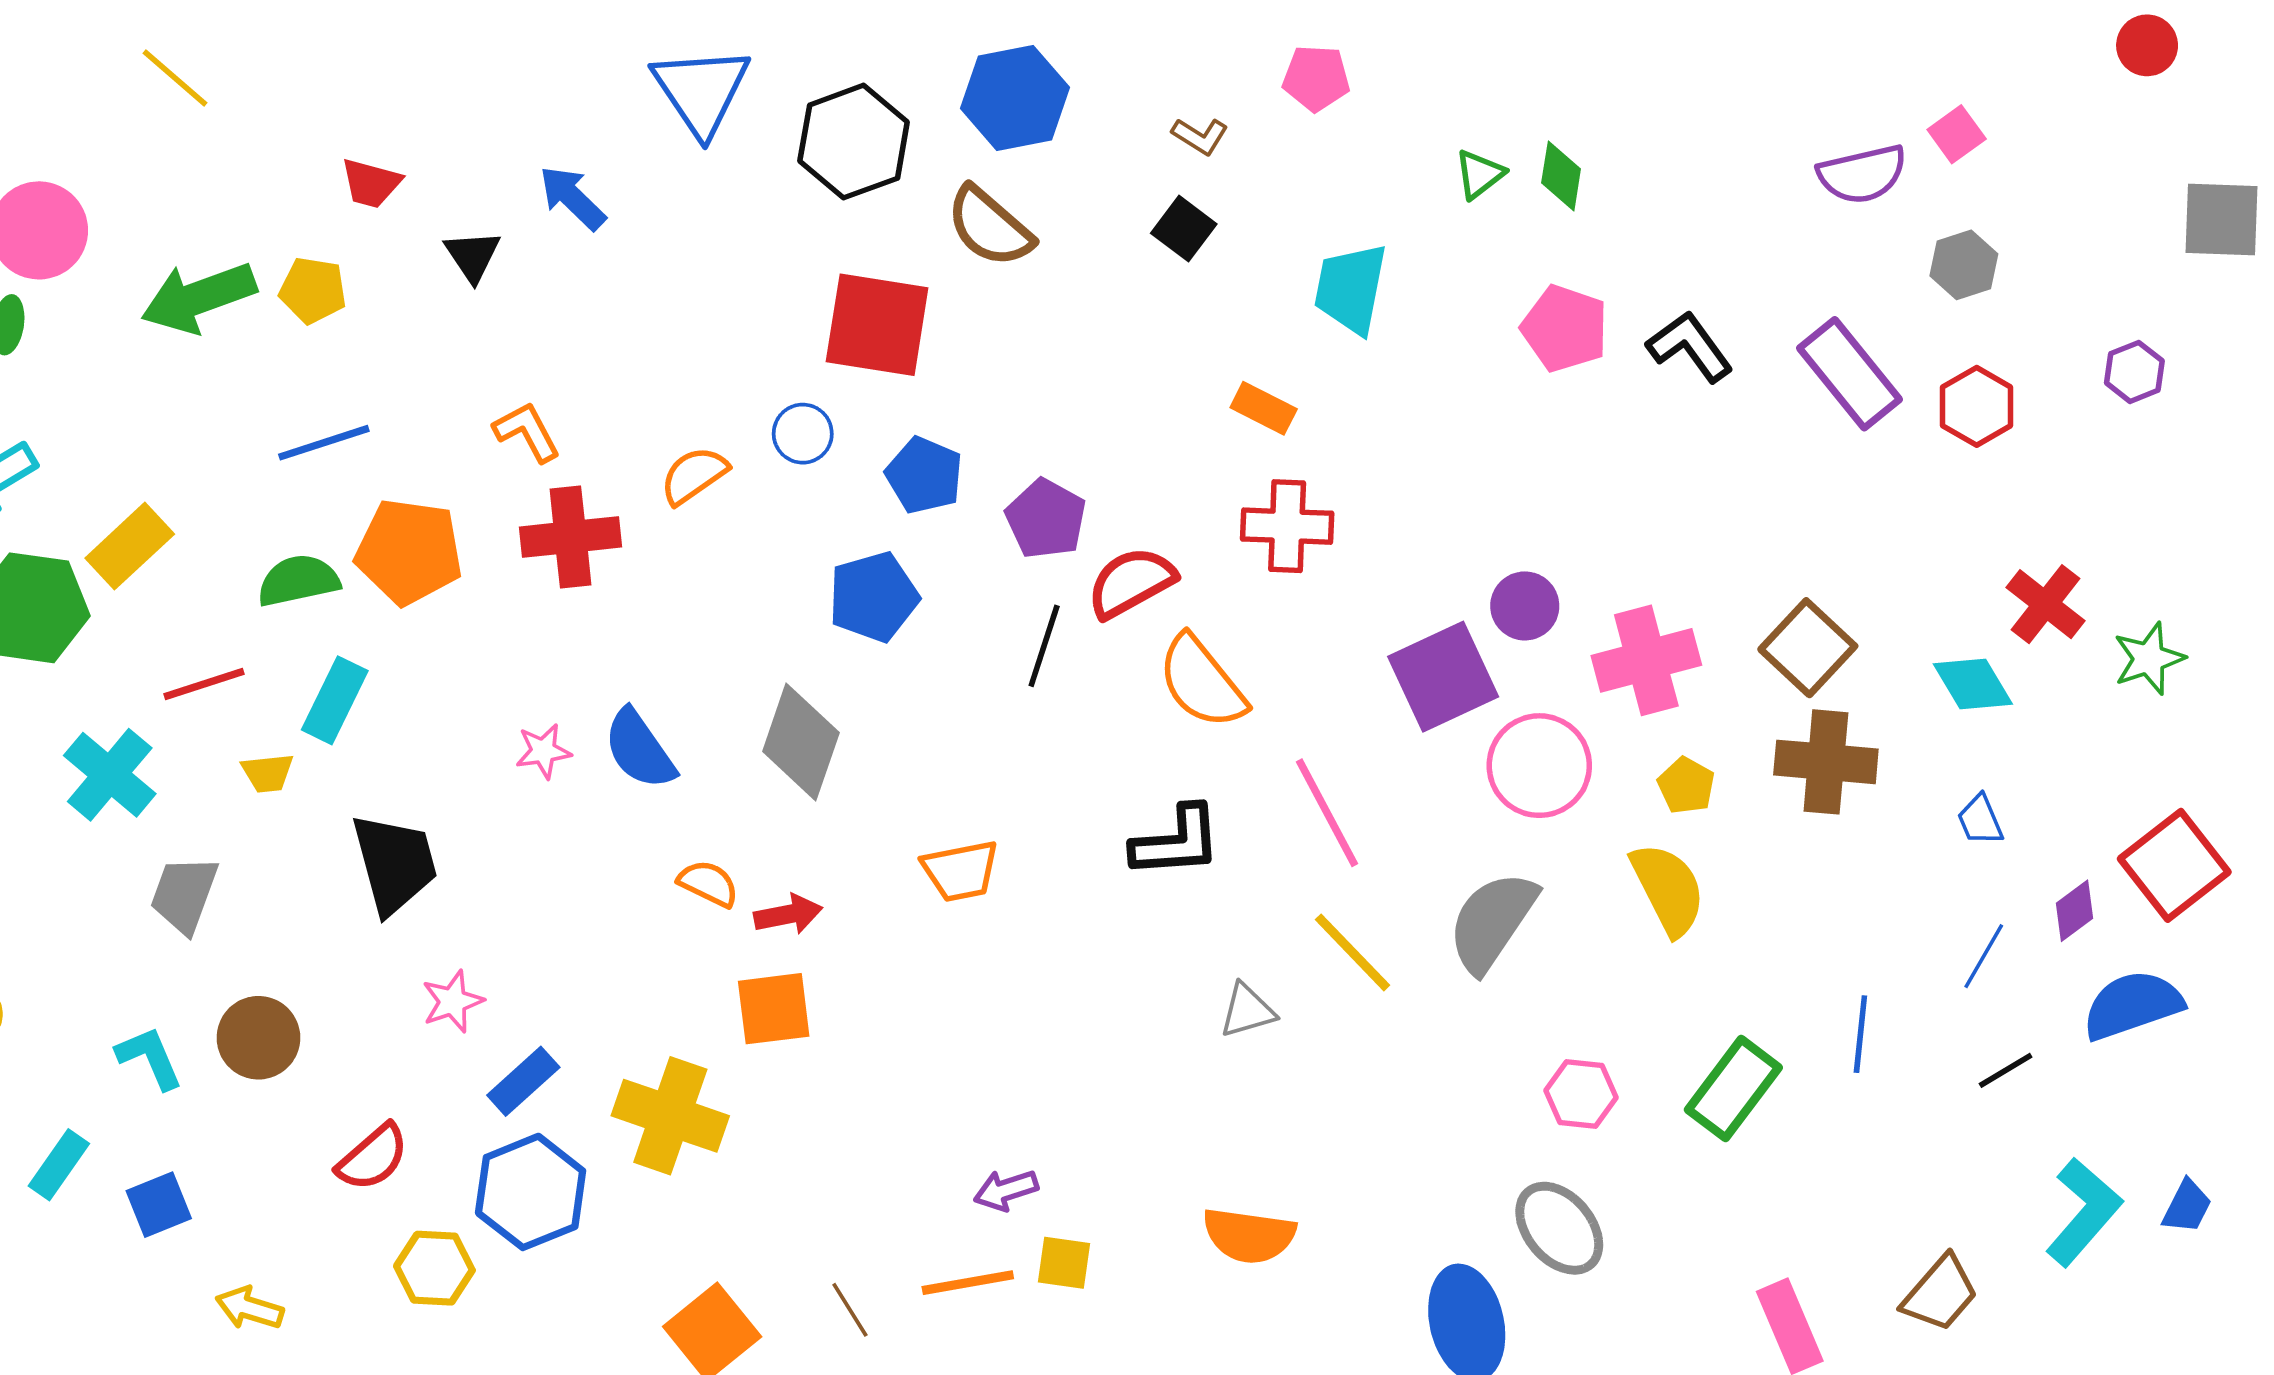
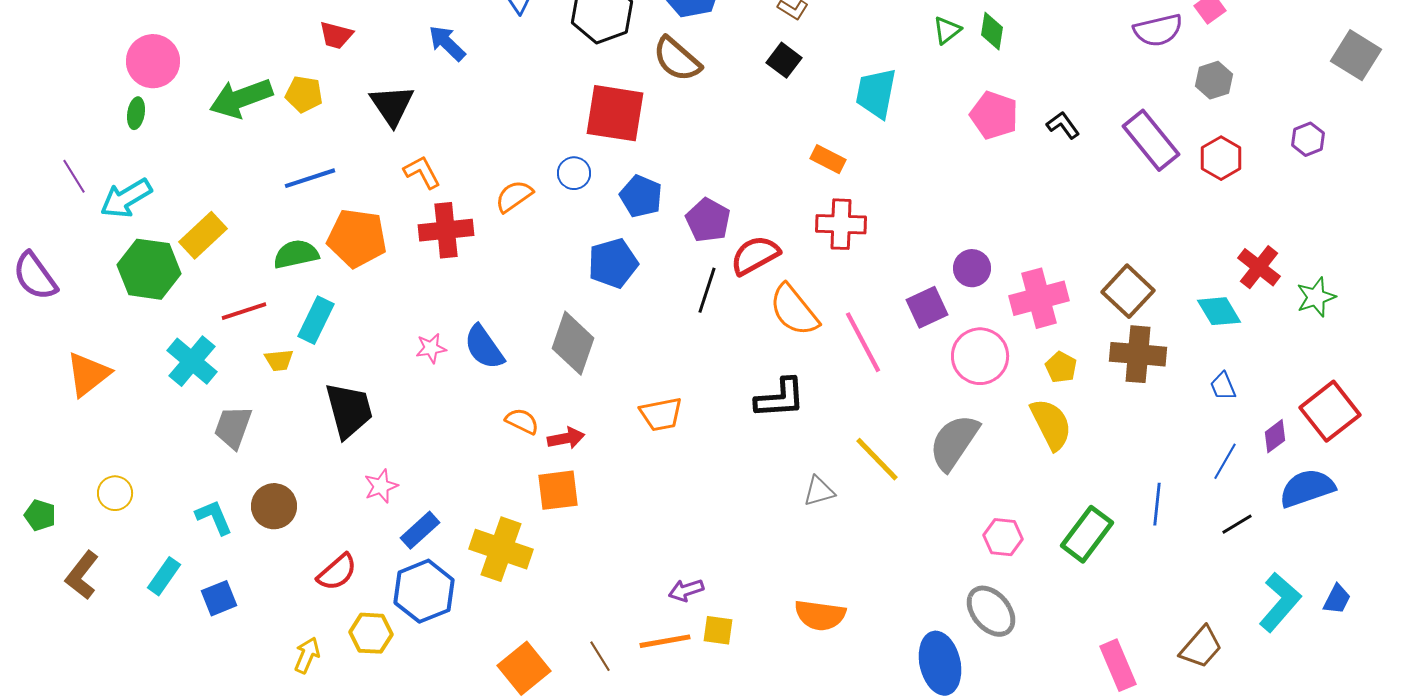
gray square: (2221, 220) -> (1356, 55), turned 30
black triangle: (473, 256) -> (392, 105), moved, size x1.4
black L-shape: (1690, 347) -> (1063, 125), size x0.7
purple square: (1443, 677) -> (927, 307), size x0.7
pink line: (1327, 813) -> (863, 342), moved
yellow arrow: (249, 1308) -> (307, 655), moved, turned 96

